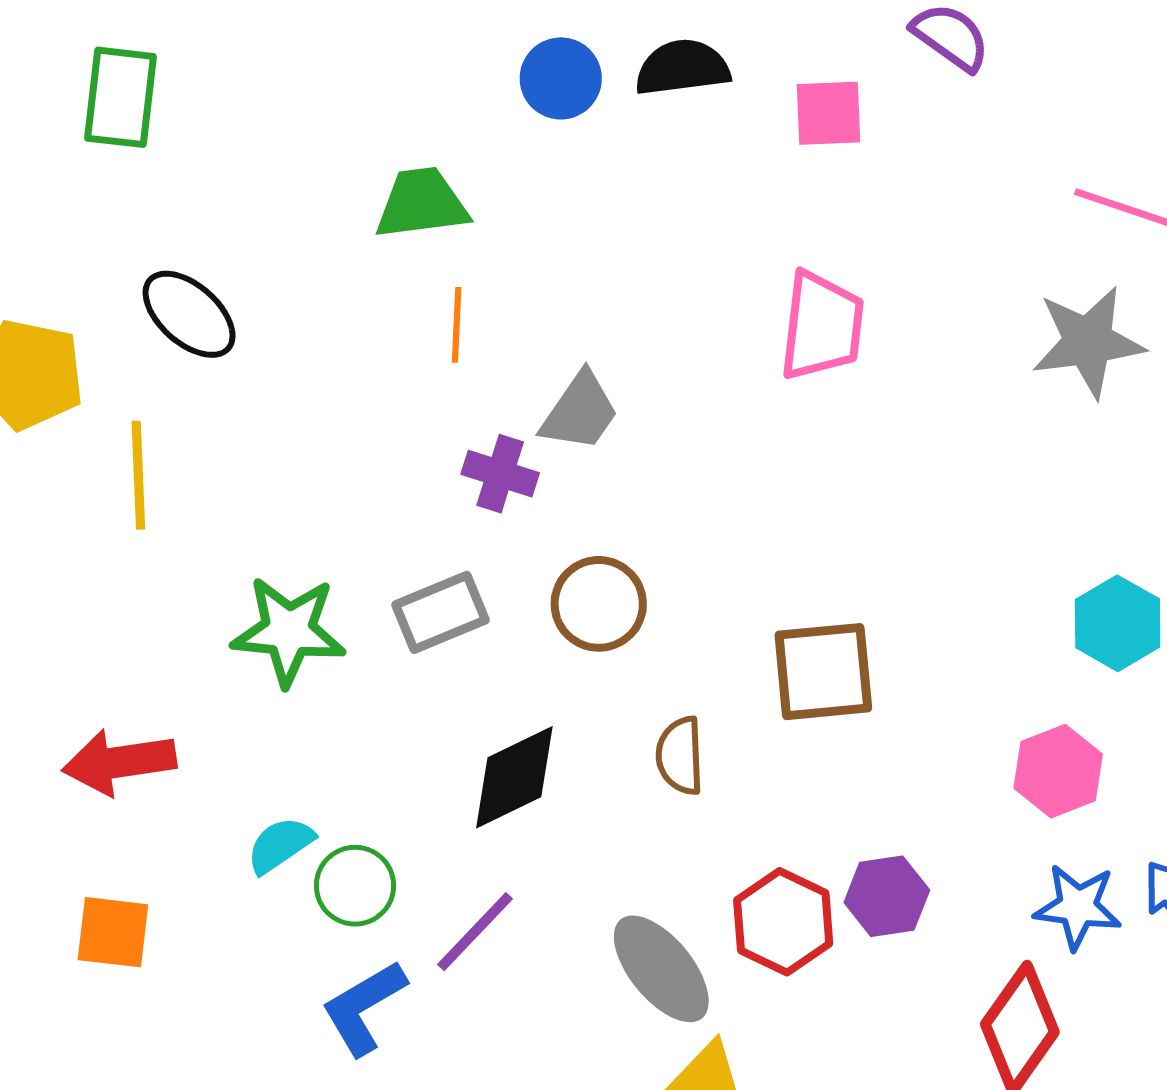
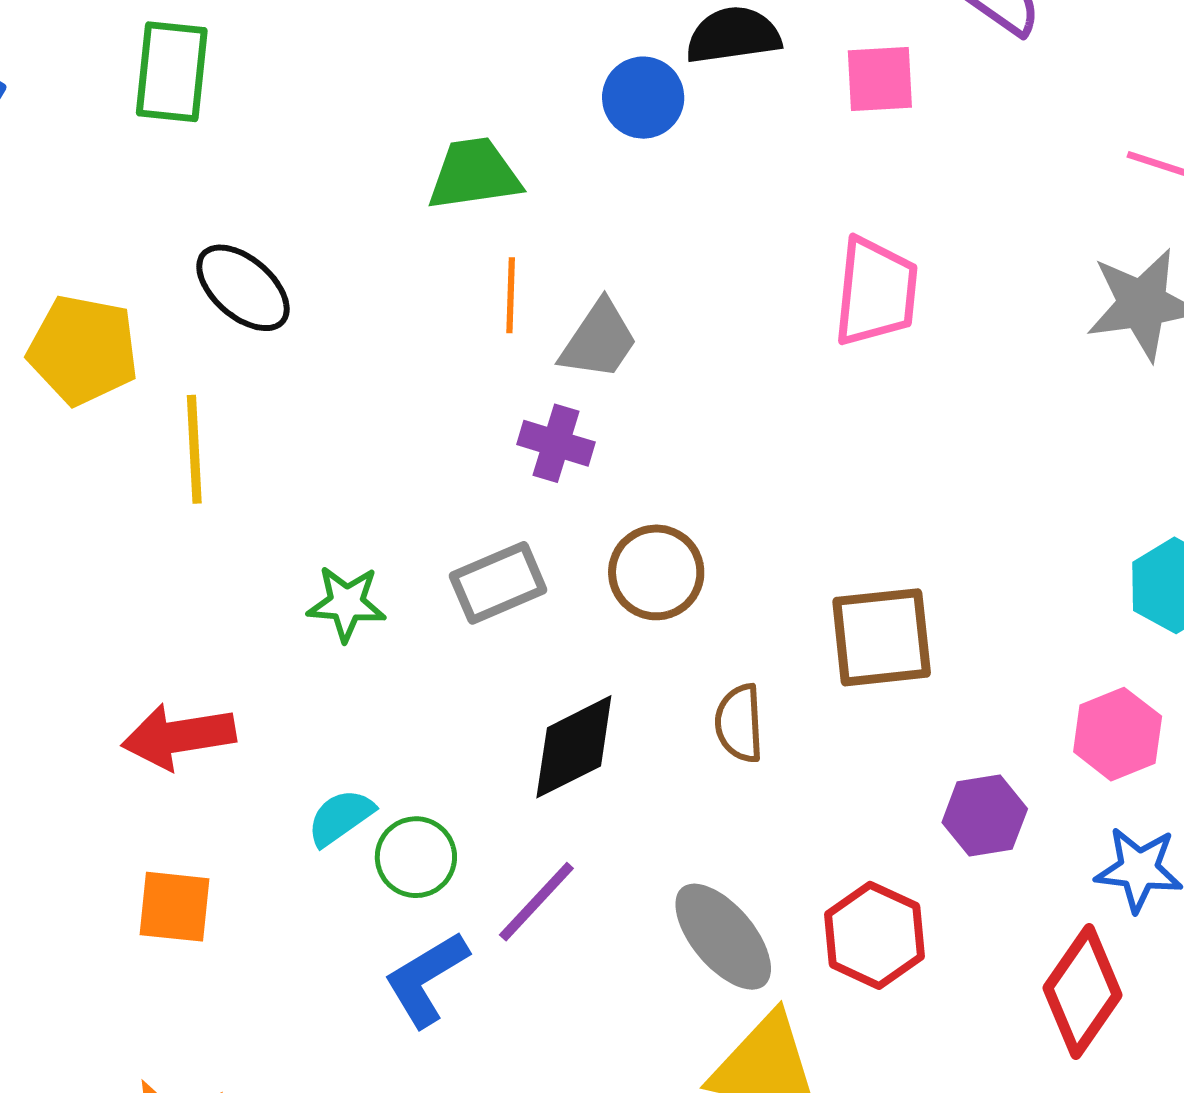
blue circle: (561, 78) -> (643, 98), moved
gray trapezoid: (580, 412) -> (599, 340), moved
green star: (289, 631) -> (346, 603), size x0.7
purple hexagon: (887, 896) -> (985, 816), moved
red hexagon: (783, 922) -> (875, 935), moved

